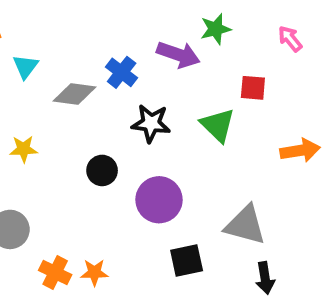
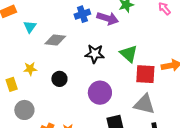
blue cross: (122, 72) -> (82, 14), moved, turned 35
red square: (253, 88) -> (145, 74), moved, size x1.5
black circle: (102, 170) -> (59, 79), moved

